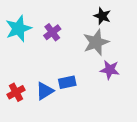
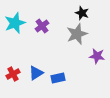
purple star: (110, 70) -> (97, 56), moved
blue rectangle: (67, 82) -> (58, 78), moved

